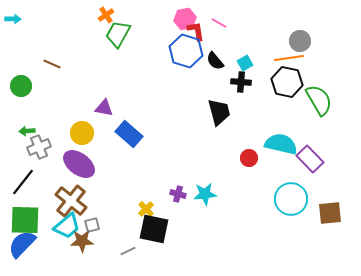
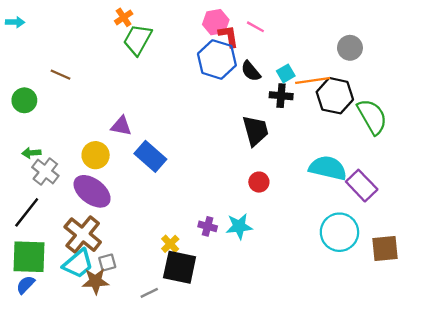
orange line: (289, 58) -> (313, 80), moved
gray cross: (39, 147) -> (45, 172), turned -30
red circle: (249, 158) -> (259, 182), moved
blue semicircle: (22, 244) -> (26, 285), size x0.6

